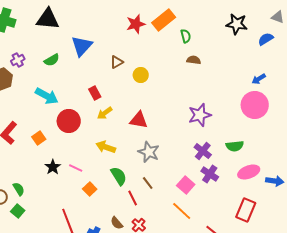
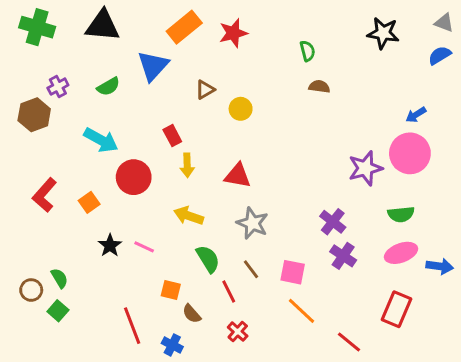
orange rectangle: (164, 20) -> (184, 27), moved
blue semicircle: (266, 39) -> (440, 55), moved
yellow arrow: (105, 113) -> (187, 165), turned -56
purple star: (200, 115) -> (365, 168), moved
green semicircle: (235, 146) -> (401, 214), moved
pink square: (186, 185) -> (293, 272), moved, turned -30
orange square: (90, 189) -> (171, 290), moved, turned -32
brown semicircle: (117, 223) -> (192, 314), moved

